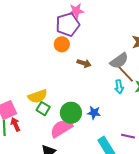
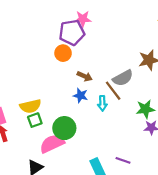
brown line: (126, 74) -> (113, 91), moved
cyan arrow: (119, 87) -> (102, 103), moved
green square: (43, 109) -> (35, 120), turned 32
blue star: (94, 113) -> (81, 95), moved

